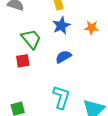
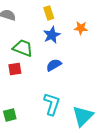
orange star: (91, 28) -> (81, 28), moved
green trapezoid: (31, 39) -> (23, 48), turned -30

